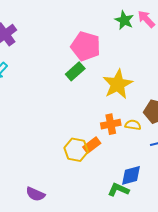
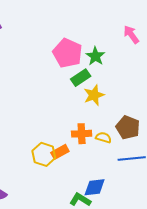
green star: (124, 20) -> (95, 56), moved
green rectangle: (75, 71) -> (81, 78), moved
yellow star: (118, 84) -> (94, 95), size x0.7

